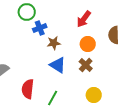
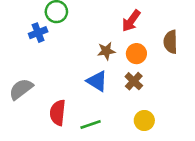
blue cross: (40, 28) -> (38, 33), moved
brown star: (54, 43) -> (106, 51), moved
green line: (53, 98) -> (91, 124), turned 42

